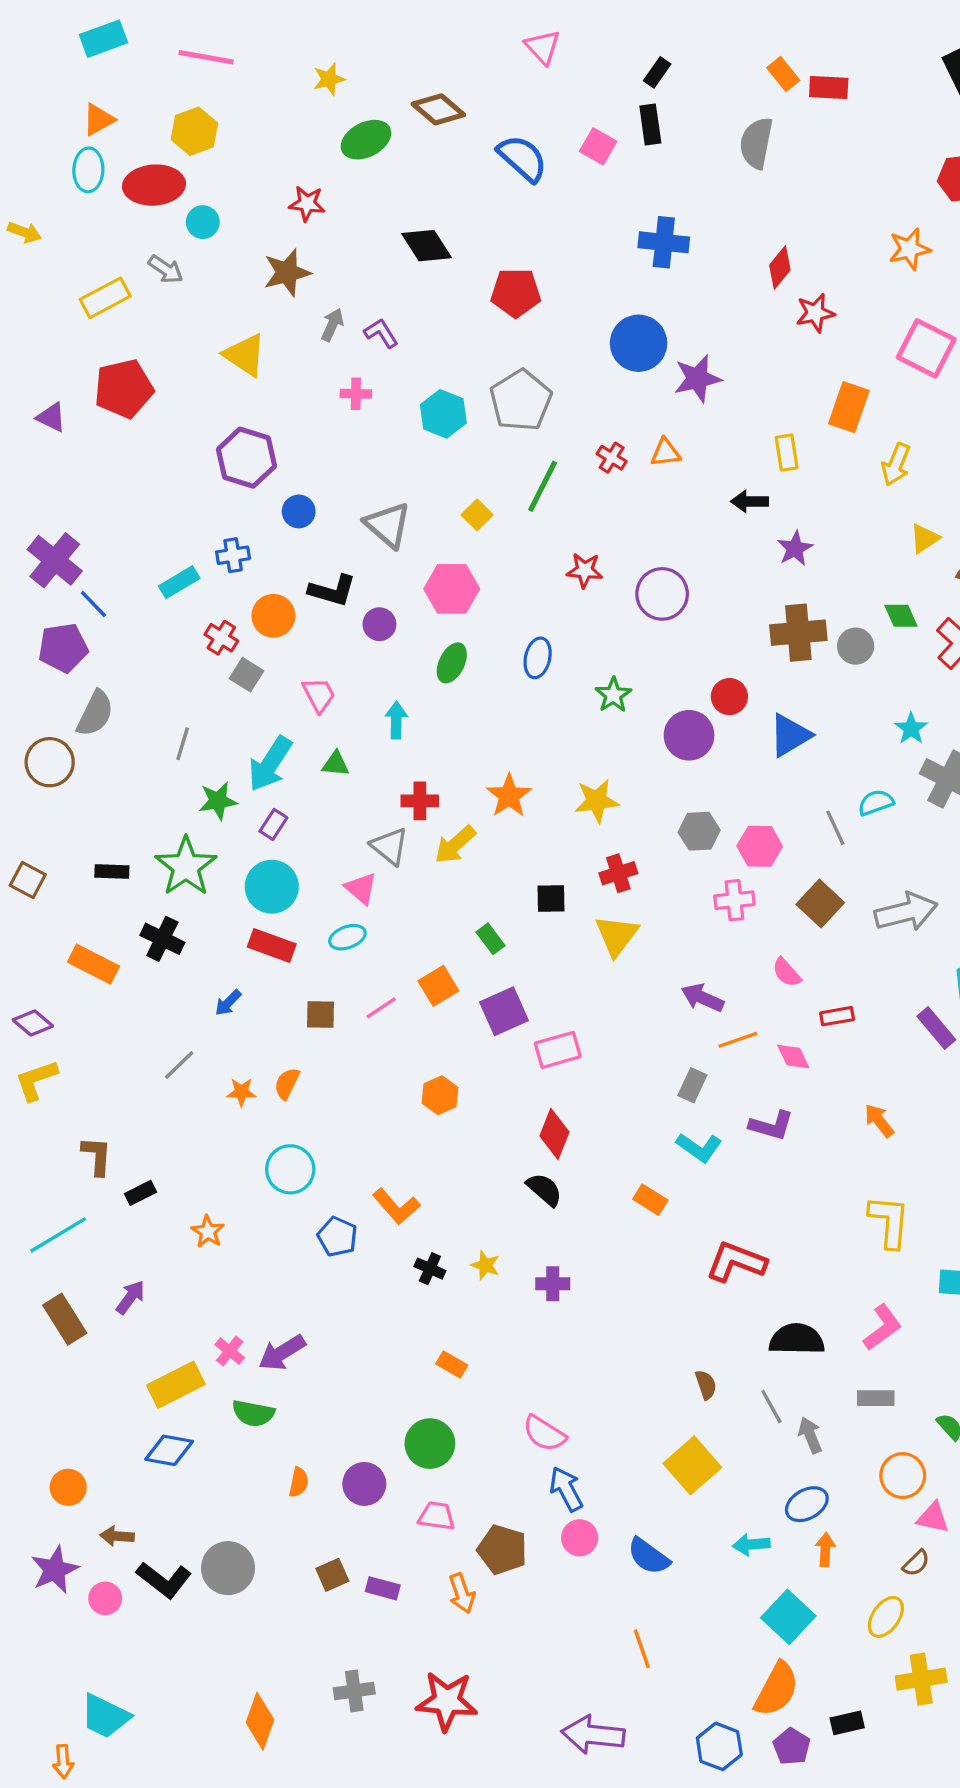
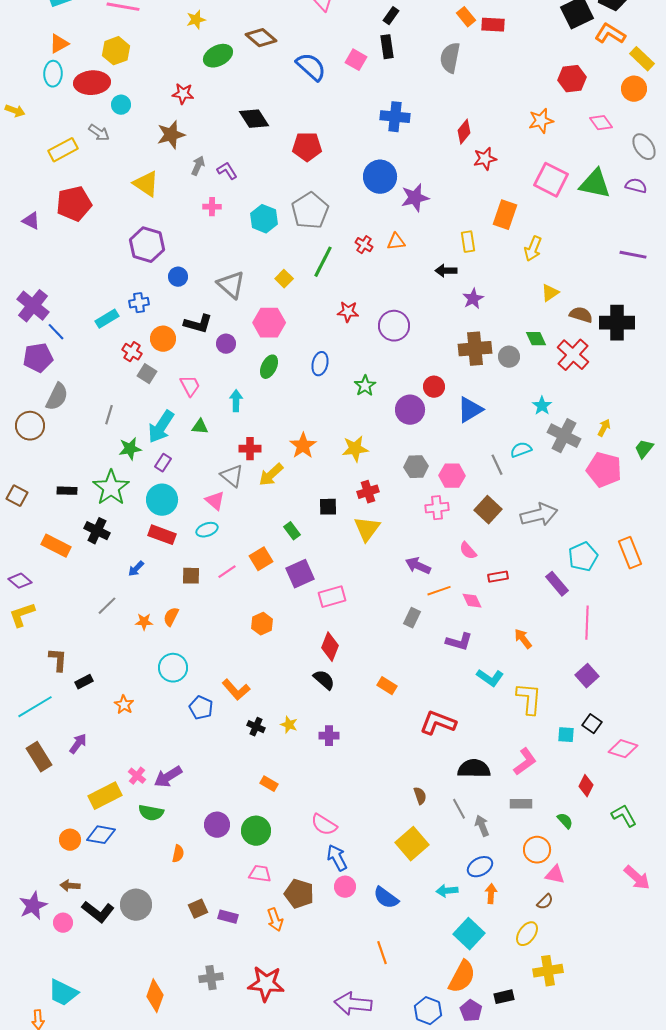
cyan L-shape: (699, 1147) -> (490, 678), moved
purple circle: (364, 1484) -> (217, 825), moved
orange circle: (68, 1487) -> (70, 840), moved

